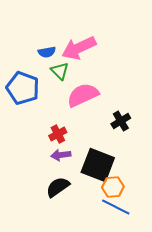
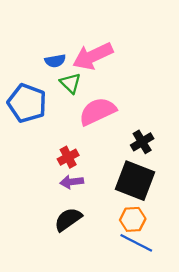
black square: (98, 165) -> (135, 181), moved

